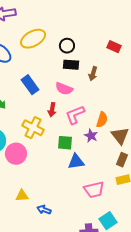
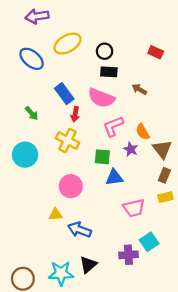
brown arrow: (93, 74) -> (139, 89), moved, turned 104
pink semicircle: (64, 89) -> (101, 98), size x1.4
red arrow: (52, 110) -> (75, 114), moved
orange semicircle: (102, 120) -> (143, 132), turned 133
pink circle: (16, 154) -> (71, 186), moved
blue arrow: (44, 210) -> (79, 230), size x1.5

